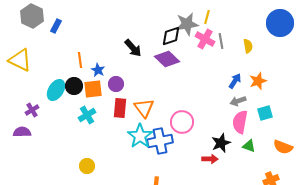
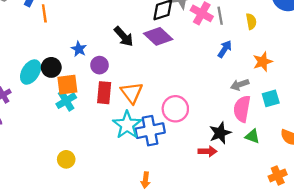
black arrow: (133, 48) -> (124, 36), moved
orange line: (80, 60) -> (44, 13), moved
blue arrow: (235, 81) -> (225, 49), moved
orange square: (93, 89) -> (67, 85), moved

